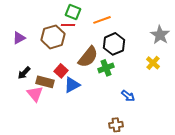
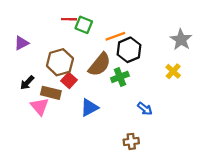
green square: (73, 12) -> (84, 25), moved
orange line: (102, 20) -> (115, 36), moved
red line: (68, 25) -> (69, 19), moved
brown hexagon: (53, 37) -> (60, 62), moved
blue triangle: (72, 85) -> (89, 108), moved

